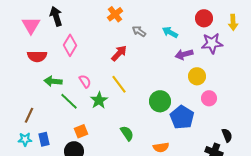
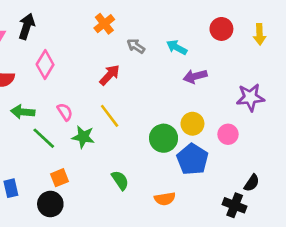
black arrow: (56, 16) -> (27, 26), turned 36
purple star: (212, 43) -> (250, 97), moved
yellow circle: (197, 76) -> (192, 124), moved
green star: (99, 100) -> (83, 137), turned -30
black semicircle: (227, 135) -> (252, 183), turned 56

